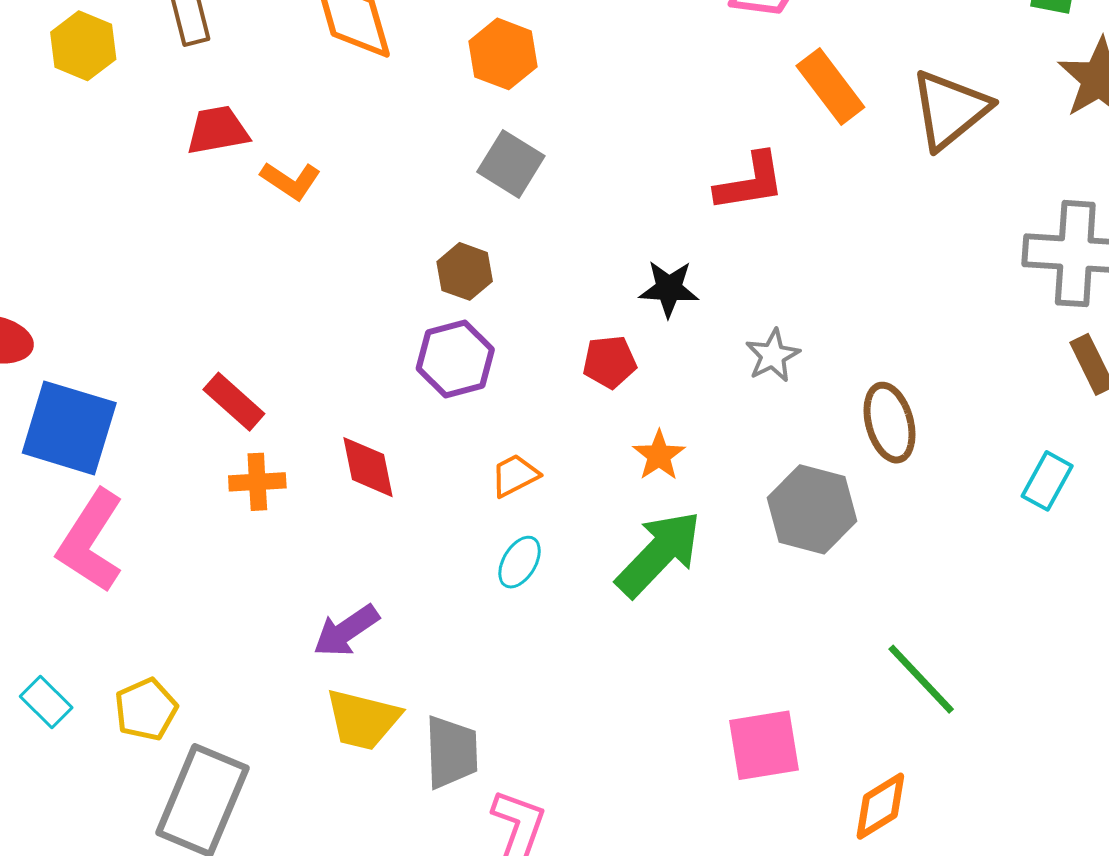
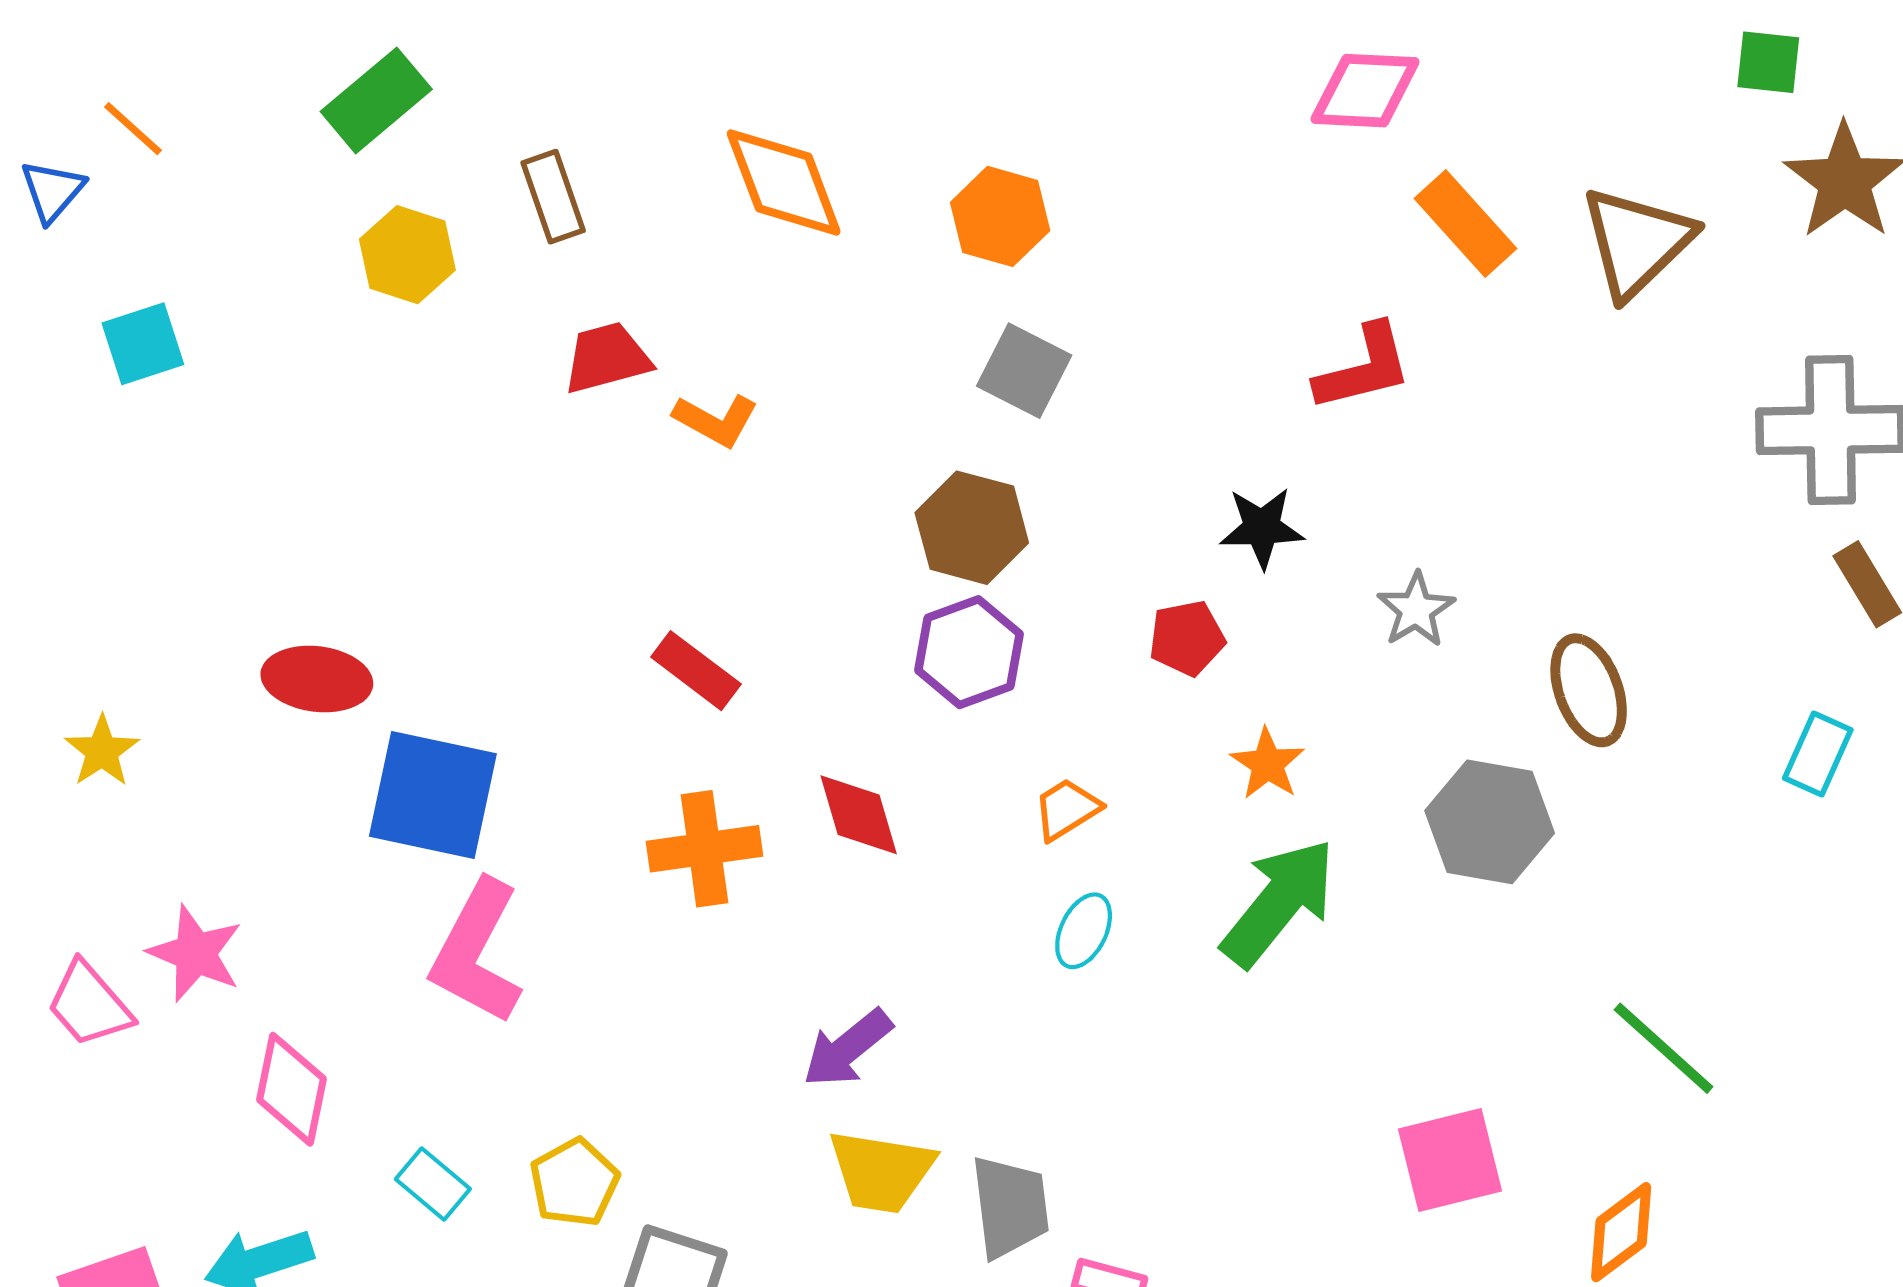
brown hexagon: (465, 271) -> (972, 528), size x1.4
red rectangle: (234, 402) -> (696, 671), moved
orange cross: (257, 482) -> (704, 849), size x1.4

